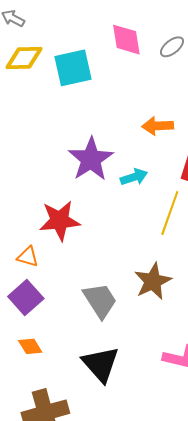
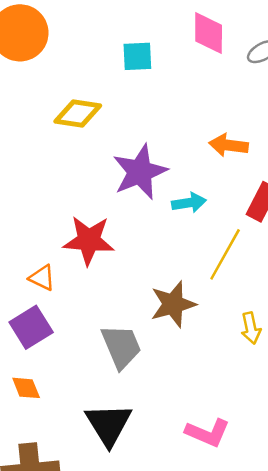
yellow diamond: (24, 58) -> (78, 113), moved
cyan square: (73, 68) -> (137, 56), size x0.7
brown star: (153, 281) -> (173, 304), moved

